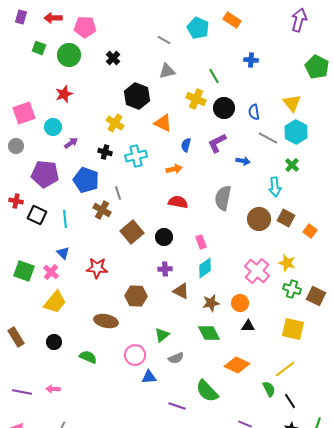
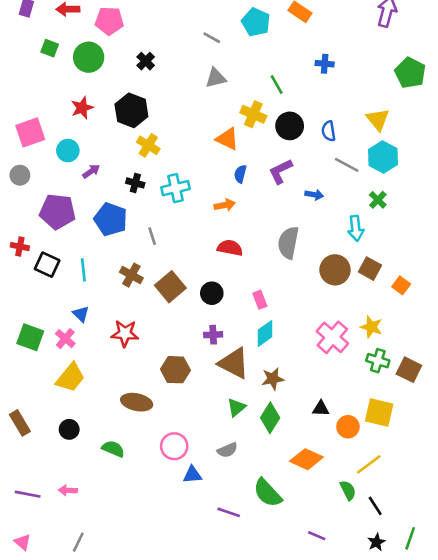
black hexagon: (137, 96) -> (131, 110), moved
orange triangle: (163, 123) -> (227, 139), moved
brown cross: (102, 210) -> (131, 275), moved
brown triangle: (181, 291) -> (234, 363), size x1.5
orange circle: (240, 303) -> (348, 427), moved
green diamond: (209, 333) -> (270, 418), turned 60
green triangle: (162, 335) -> (236, 407), moved

